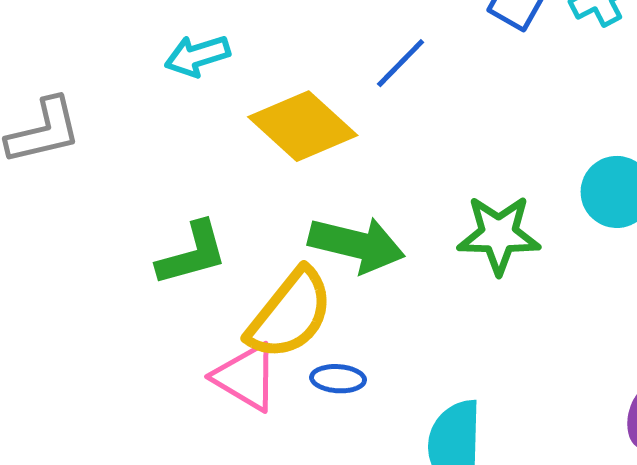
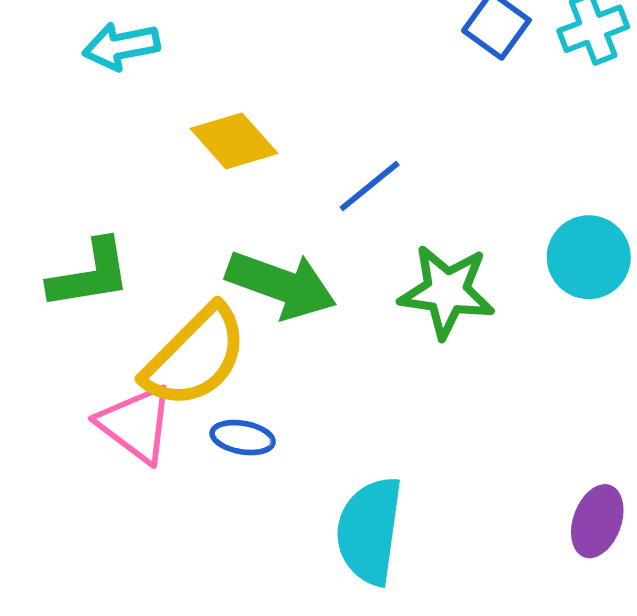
blue line: (401, 63) -> (370, 186), moved
yellow diamond: (303, 126) -> (234, 141), size x0.7

